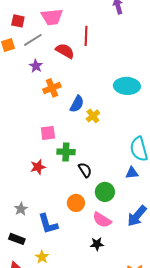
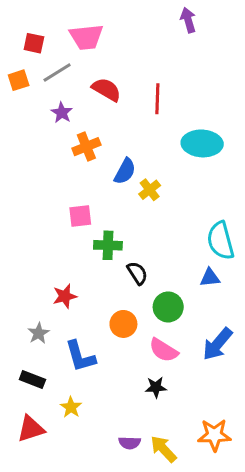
red line: (86, 36) -> (157, 99), moved
red star: (38, 167) -> (65, 296), moved

